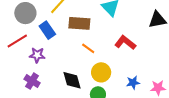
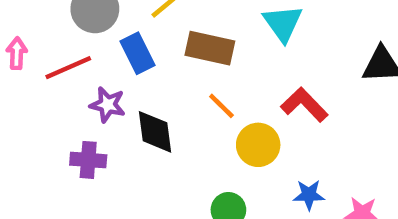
yellow circle: (101, 72) -> (258, 145), moved
black diamond: (72, 80) -> (155, 132), moved
purple cross: (32, 81) -> (88, 160), turned -35

